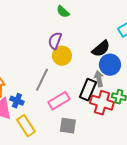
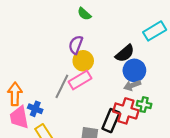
gray arrow: (99, 79) -> (132, 85), moved, turned -98
black rectangle: (88, 90) -> (111, 121), moved
pink rectangle: (59, 101) -> (80, 80), moved

